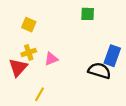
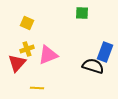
pink triangle: (51, 59) -> (48, 55), size x1.5
yellow line: (39, 94) -> (37, 88), turned 64

